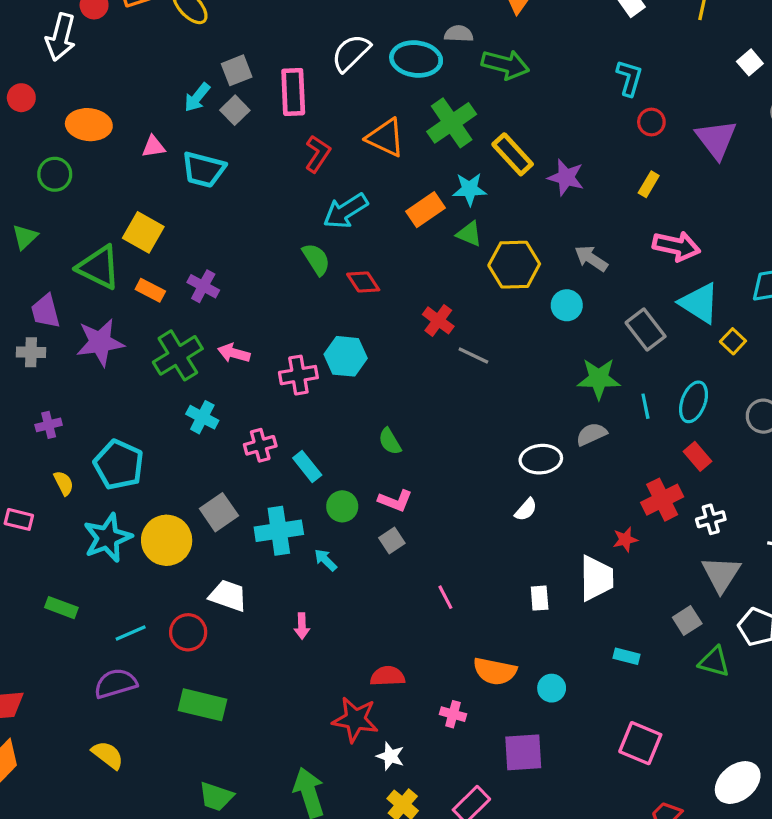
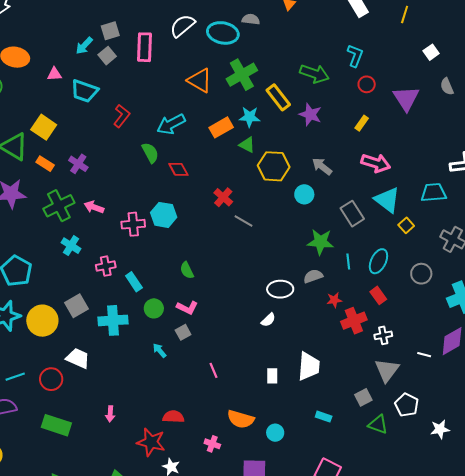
green arrow: (505, 64) -> (314, 74), moved
red L-shape: (318, 154) -> (122, 116), moved
red star: (625, 540) -> (334, 300), moved
cyan arrow: (325, 560) -> (160, 350), moved
pink arrow: (302, 626) -> (110, 414), moved

